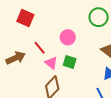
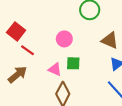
red square: (25, 18) -> (16, 31), turned 30
red line: (40, 48) -> (28, 50), moved

